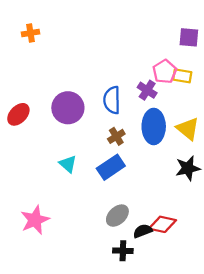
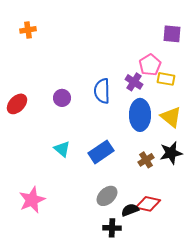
yellow rectangle: (182, 76) -> (166, 79), moved
purple circle: (68, 108) -> (62, 98), size x0.6
brown cross: (116, 136) -> (146, 160), moved

